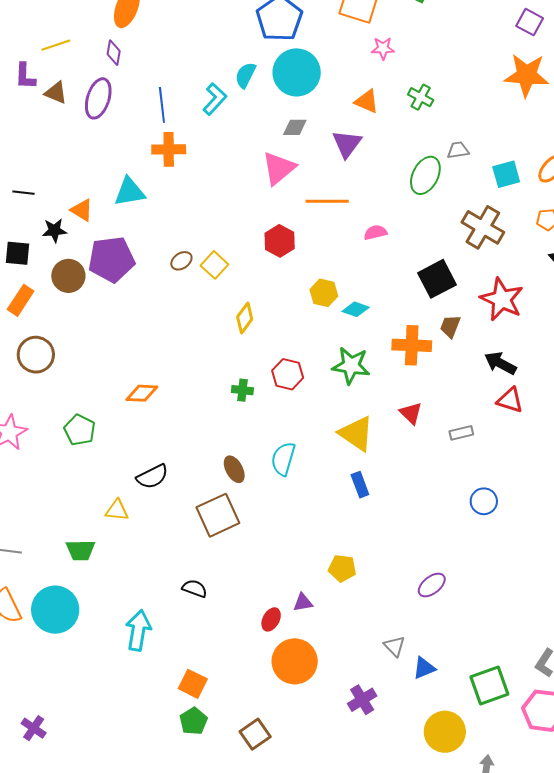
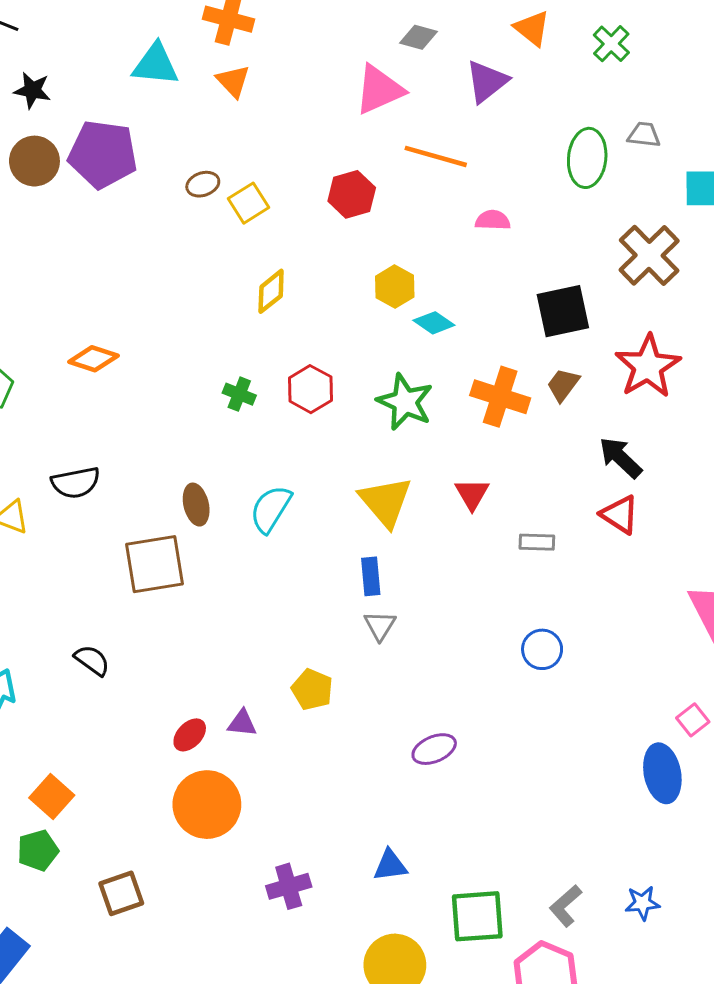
green ellipse: (425, 175) -> (587, 158), turned -36
orange triangle: (82, 210) -> (233, 81), moved
gray triangle: (394, 646) -> (380, 626), moved

